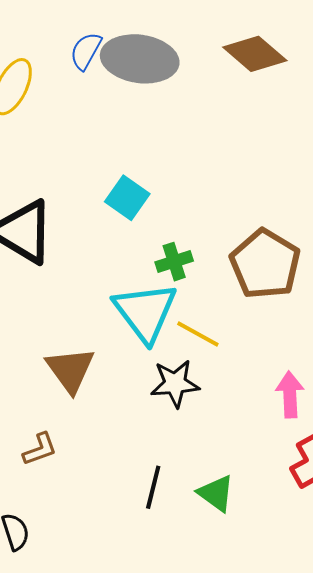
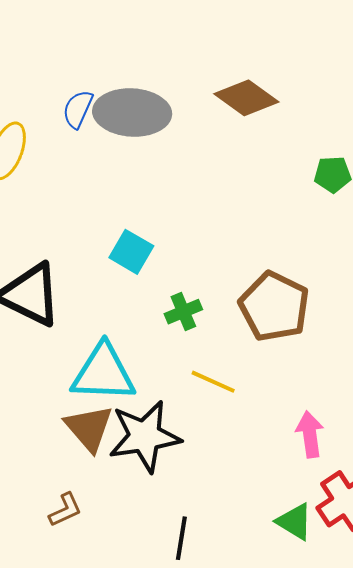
cyan triangle: (145, 312) -> (103, 373), moved, turned -46
black star: (175, 384) -> (145, 436), moved, size x1.5
green triangle: (216, 493) -> (295, 522), moved

